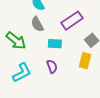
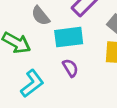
cyan rectangle: (55, 44) -> (69, 37), size x1.5

